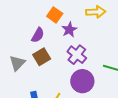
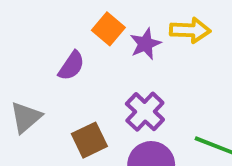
purple star: (69, 30) -> (145, 44), moved
brown square: (42, 57) -> (89, 140), moved

